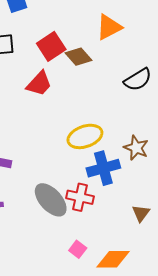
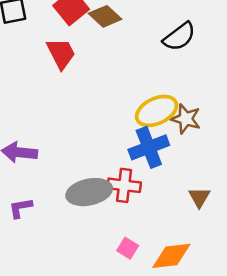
red trapezoid: (39, 84) -> (61, 53), turned -64
yellow ellipse: (85, 136) -> (157, 111), moved
gray ellipse: (51, 200) -> (89, 192), turned -54

